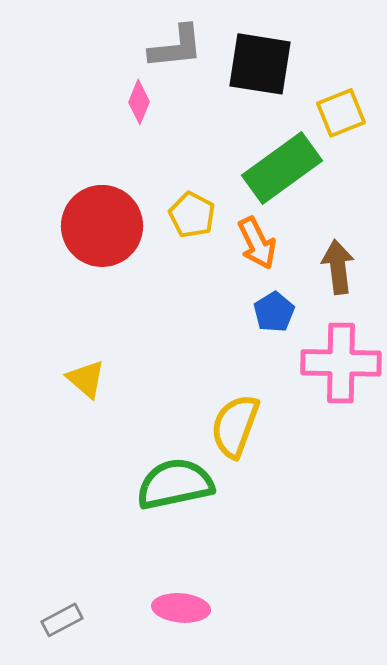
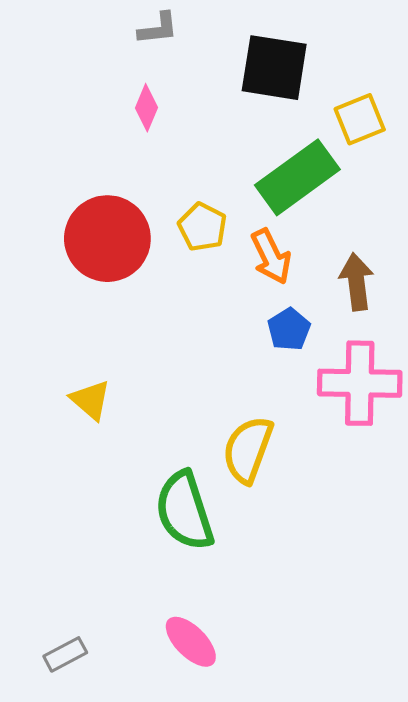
gray L-shape: (176, 47) -> (158, 29), moved, size x0.7
green semicircle: (175, 484) -> (184, 511), turned -96
pink ellipse: (181, 608) -> (191, 642), turned 40

